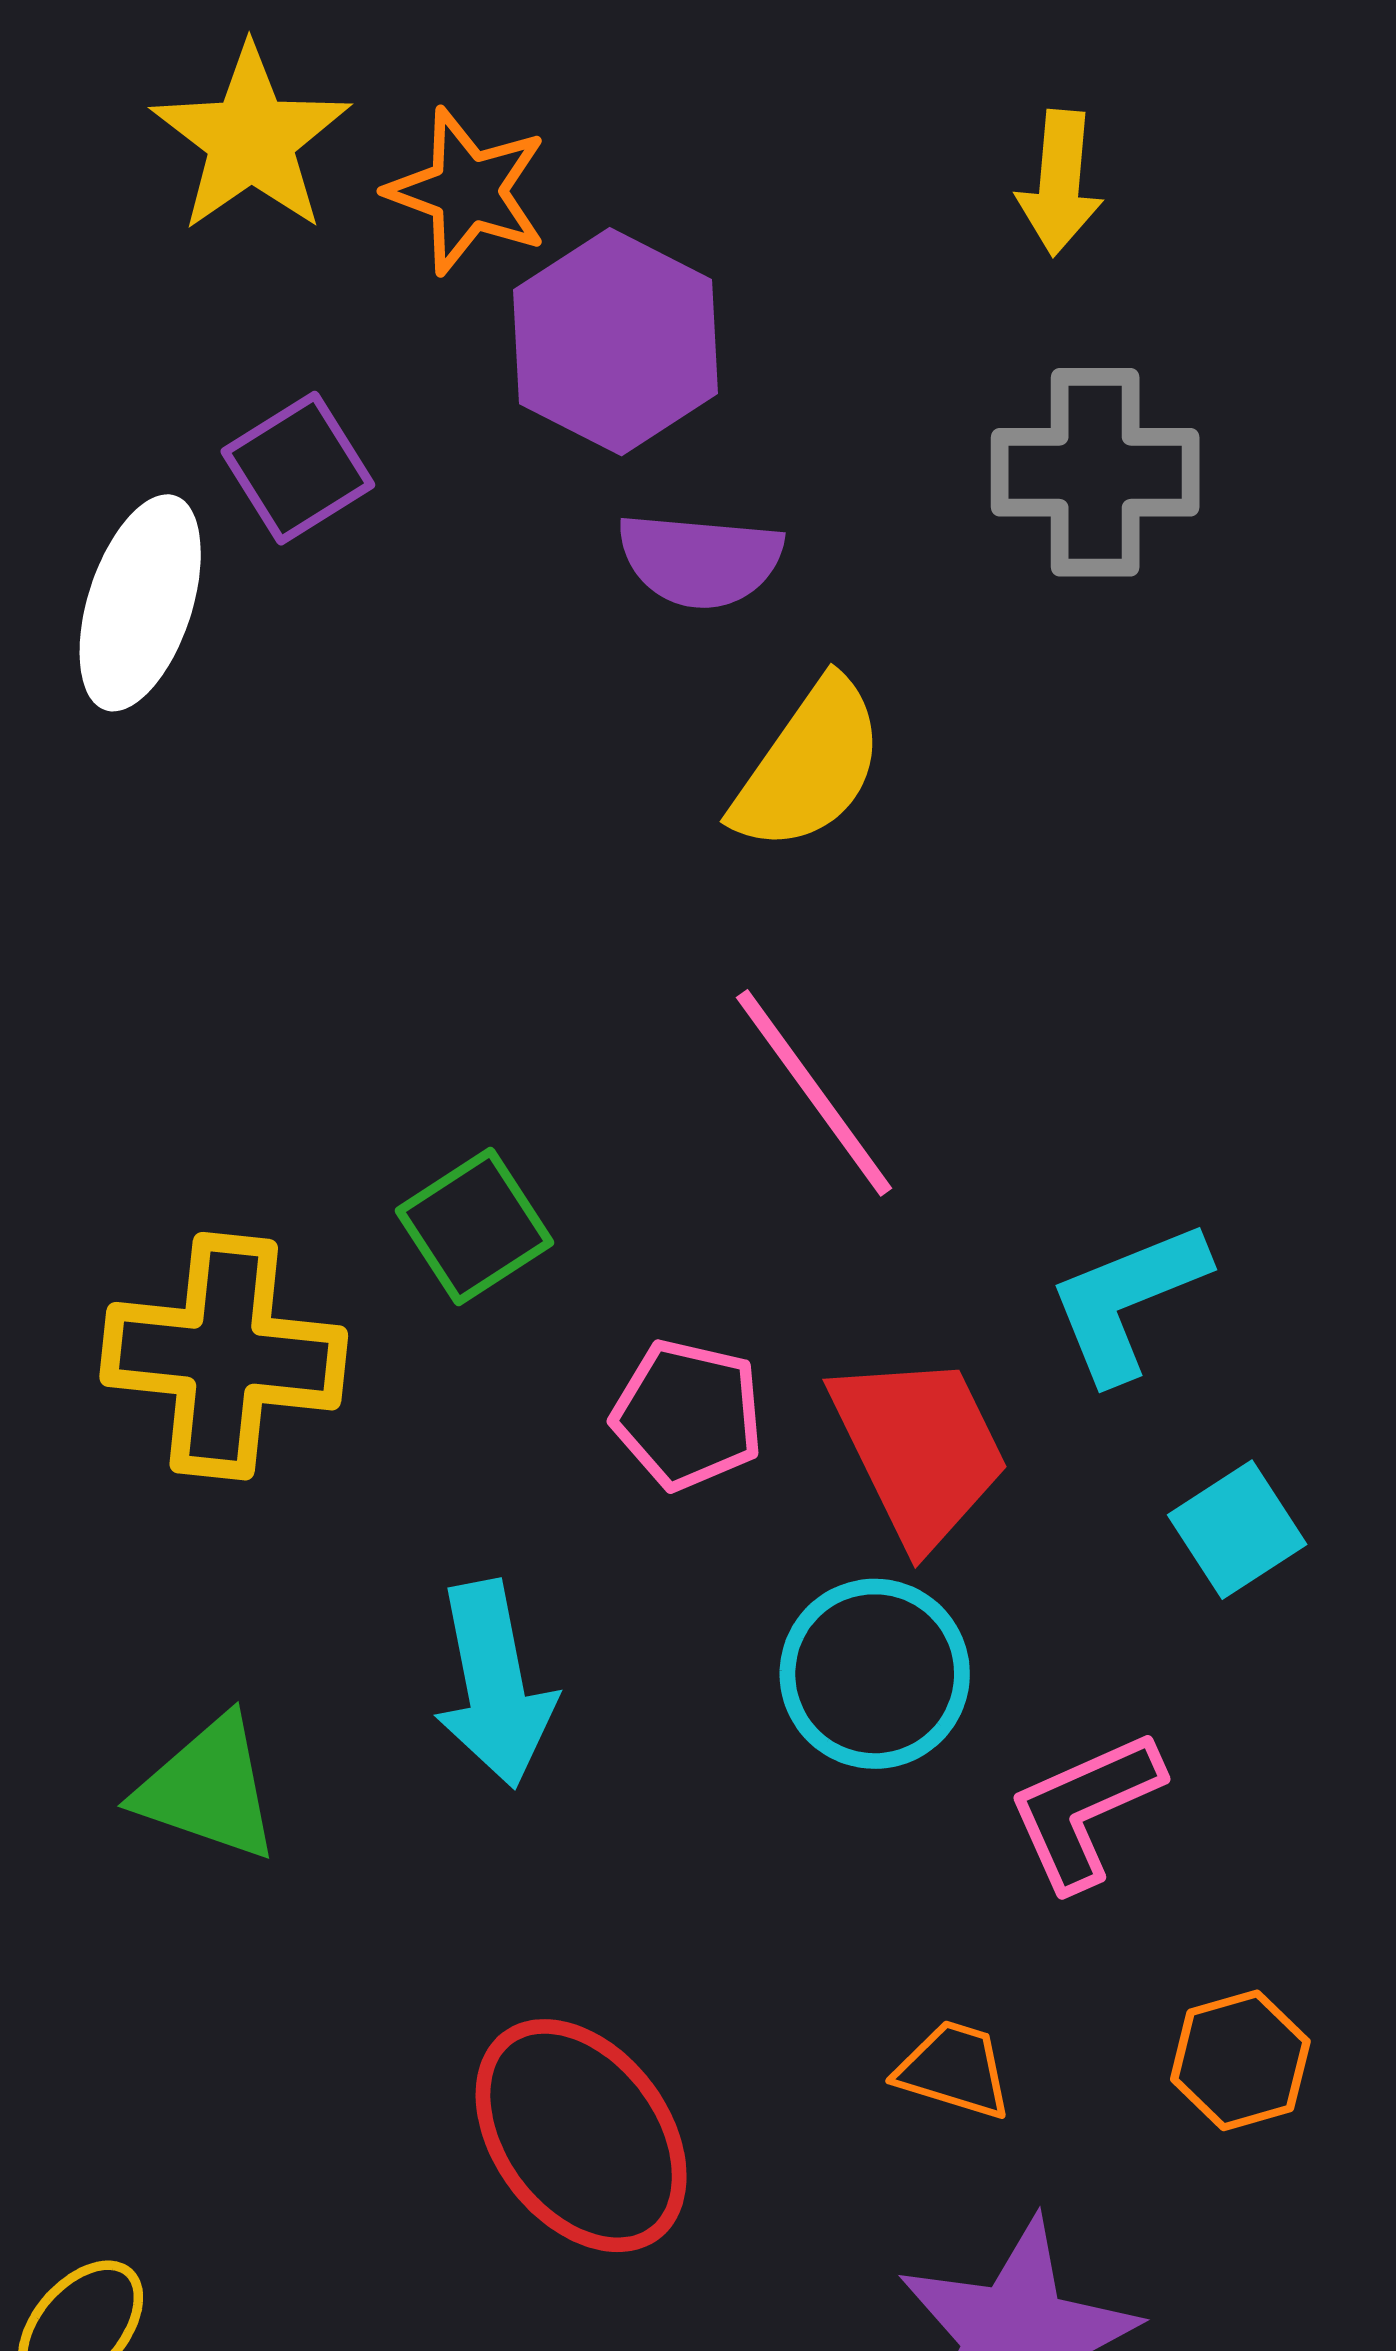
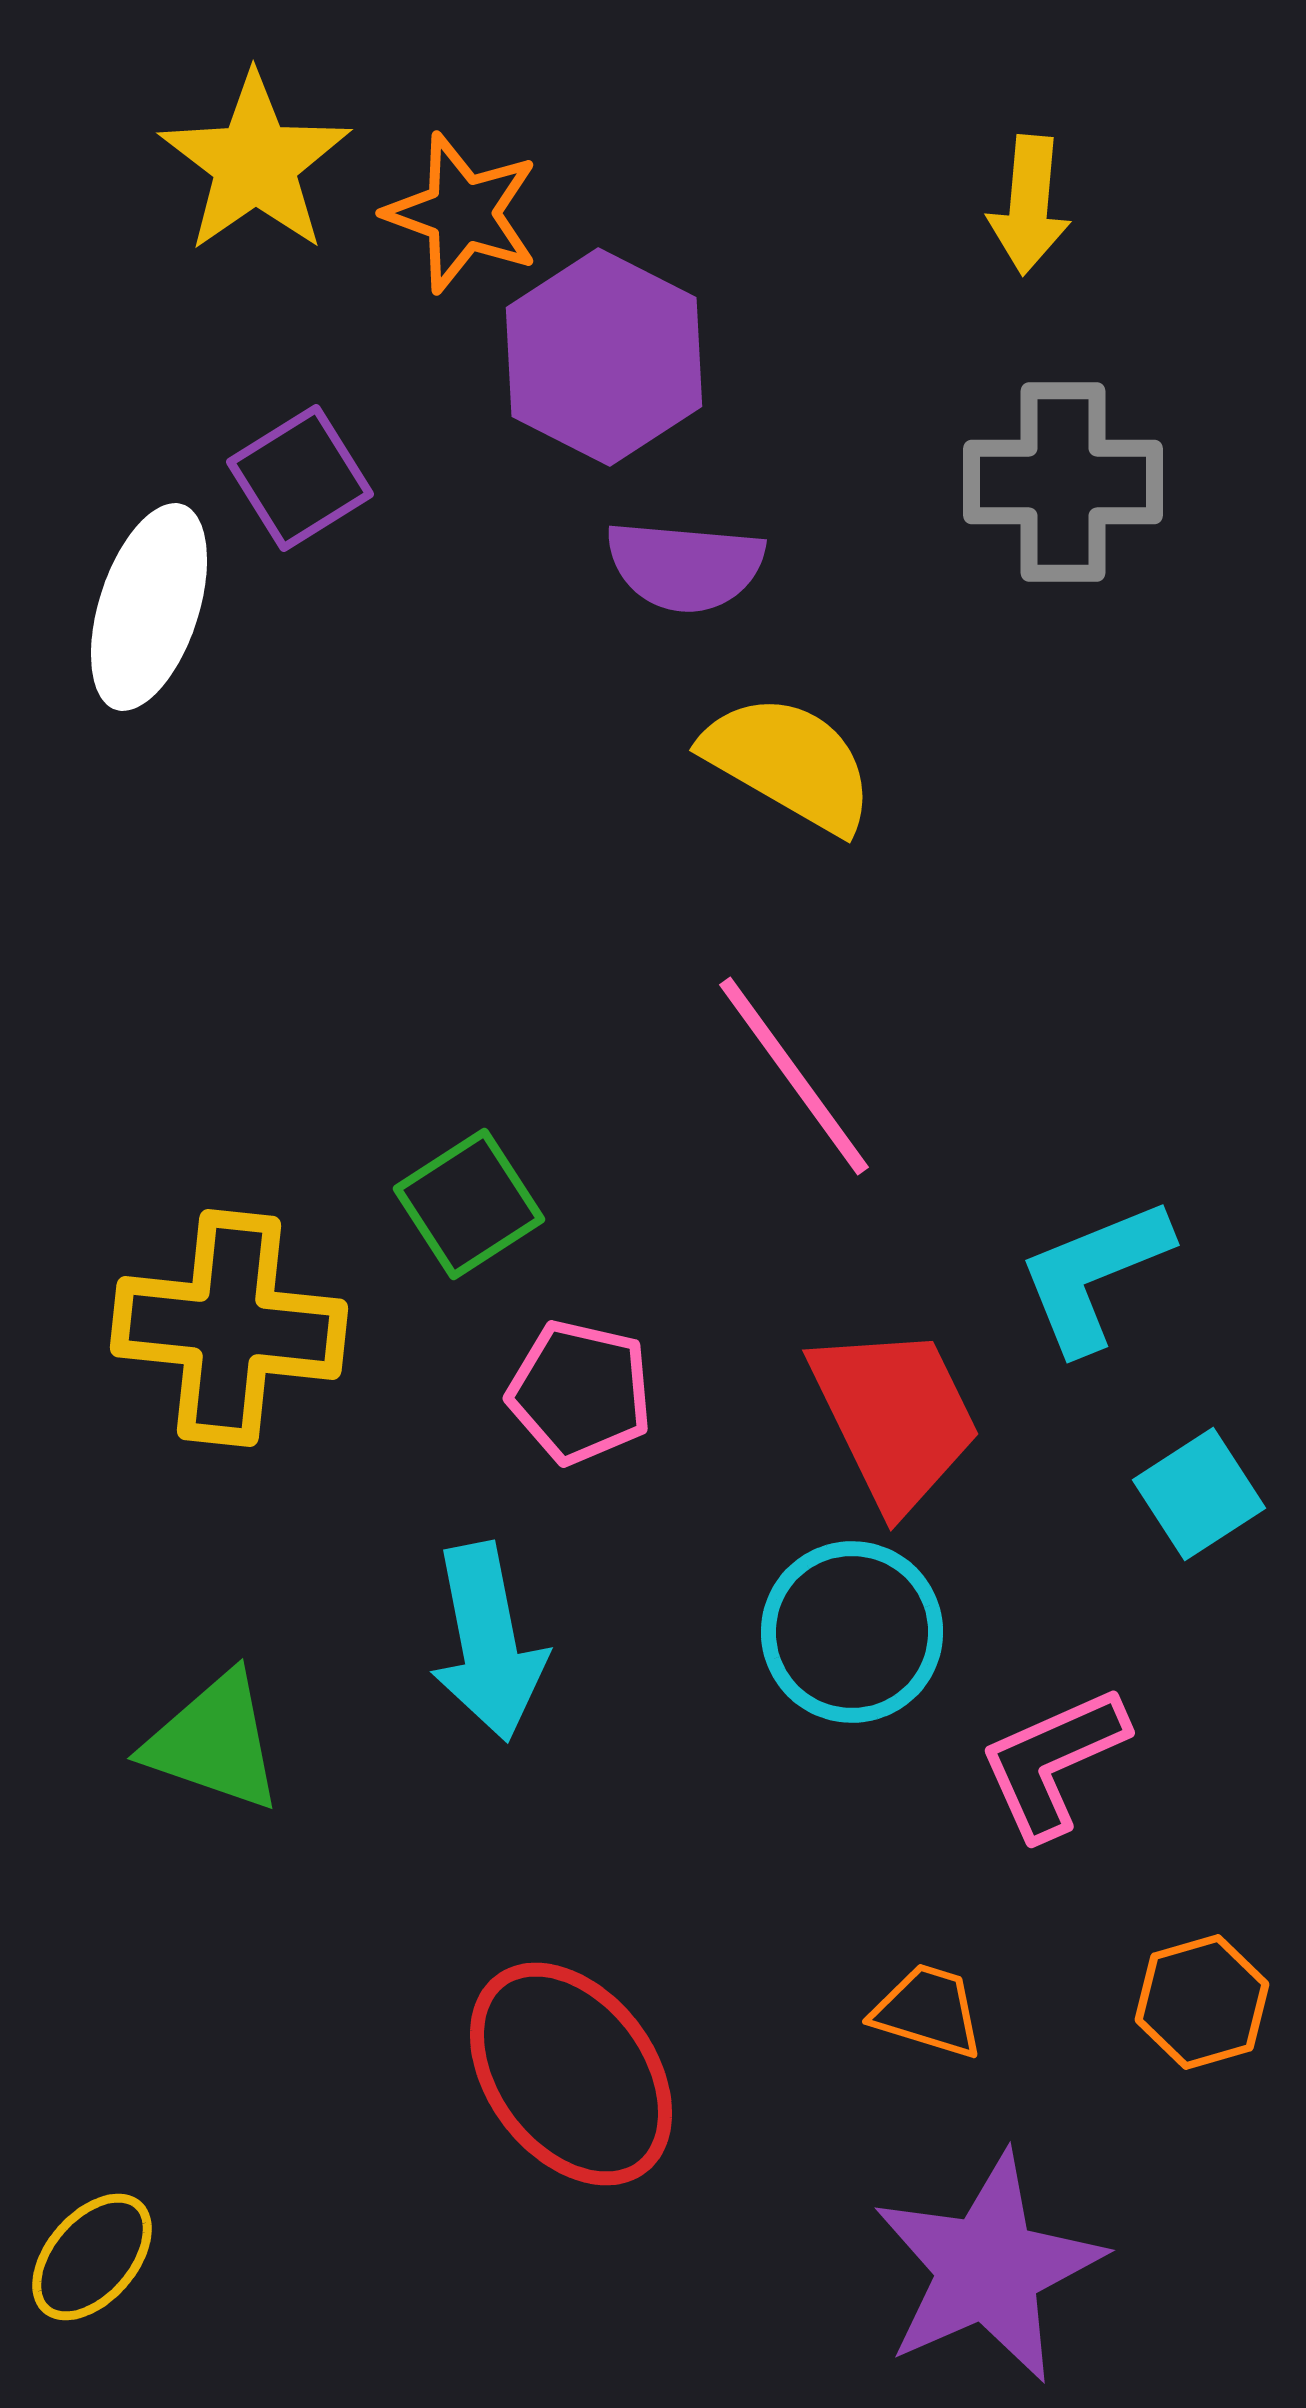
yellow semicircle: (809, 766) -> (789, 763), turned -95
pink pentagon: (688, 1415) -> (580, 1392), moved

